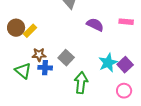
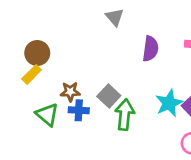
purple semicircle: (95, 25) -> (150, 49), turned 72
yellow rectangle: (30, 31) -> (32, 74), moved
green arrow: (81, 83) -> (125, 115), moved

